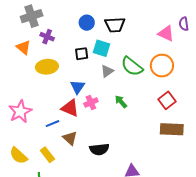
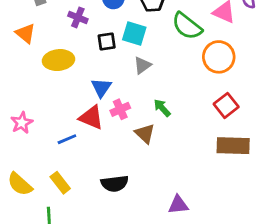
purple cross: (47, 37) -> (78, 17), moved
green semicircle: (132, 66) -> (187, 26), moved
pink star: (20, 111) -> (22, 123), size x0.7
brown triangle: (70, 138) -> (145, 134), moved
black semicircle: (99, 149) -> (115, 183), moved

